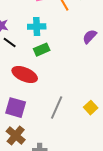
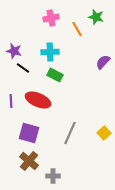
green rectangle: (42, 50) -> (55, 75), turned 49

